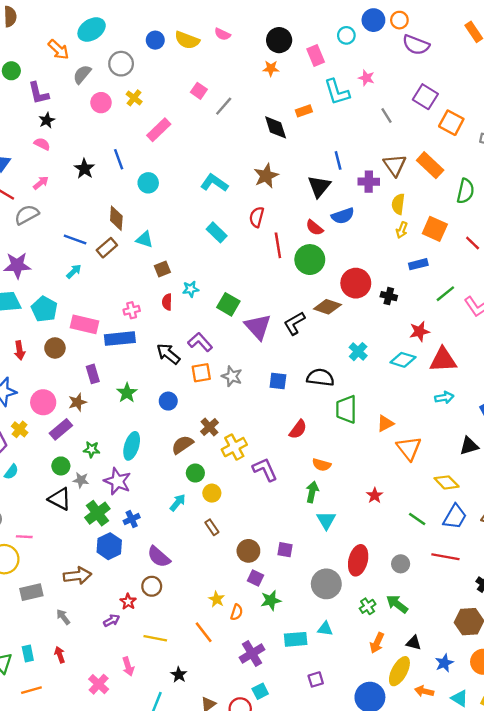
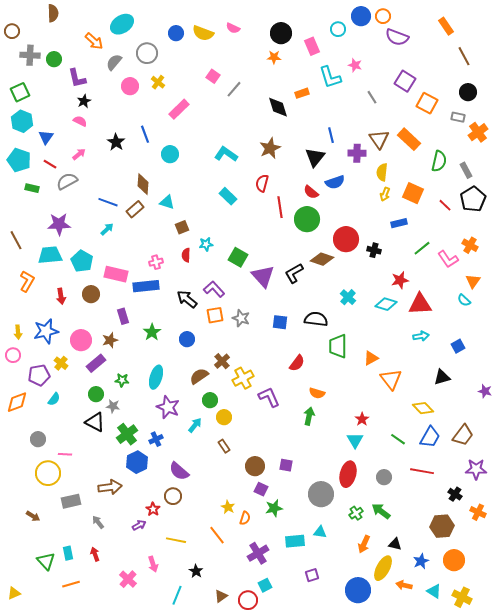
purple star: (117, 481) -> (168, 407), moved
cyan triangle: (326, 520) -> (355, 440), moved

